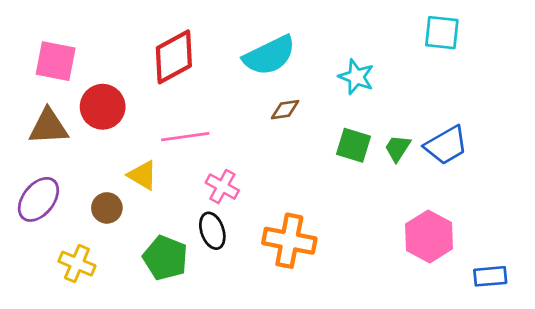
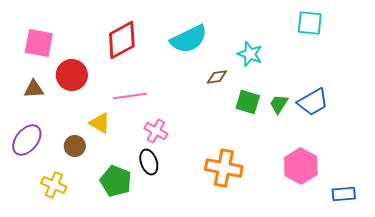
brown diamond: (285, 110) -> (217, 77), moved
brown triangle: (48, 127) -> (34, 89), size x0.7
orange cross: (289, 241) -> (224, 168), moved

